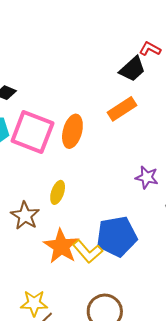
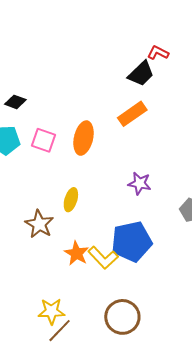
pink square: (32, 132) -> (44, 140), size x0.6
purple star: (147, 177) -> (140, 183), moved
orange star: (61, 246) -> (77, 253), size x0.7

